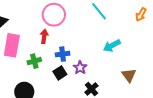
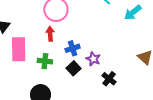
cyan arrow: (112, 46) -> (133, 13), moved
green cross: (34, 61) -> (45, 61), turned 32

